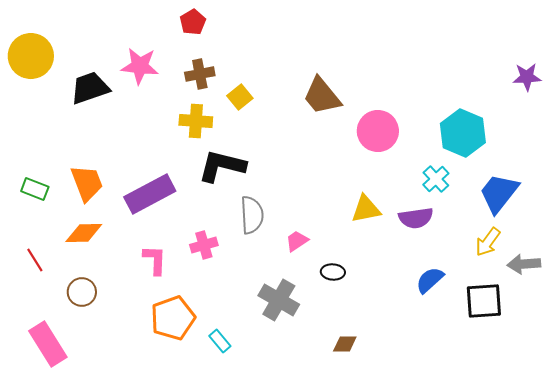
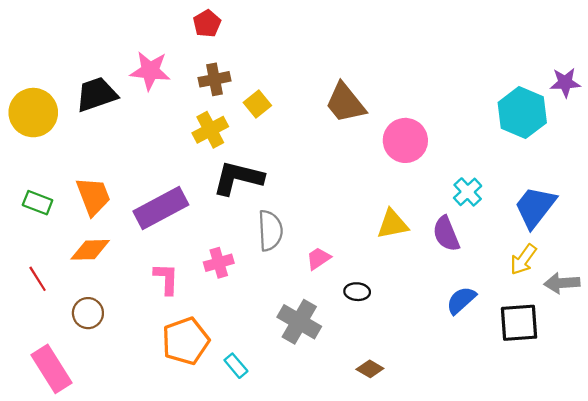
yellow circle: (31, 56) -> (33, 113), moved
yellow cross: (196, 121) -> (210, 130), turned -32
cyan hexagon: (463, 133) -> (522, 113), moved
purple semicircle: (416, 218) -> (446, 234), turned 76
brown diamond: (345, 344) -> (370, 369), turned 30

